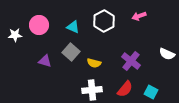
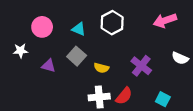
pink arrow: (139, 16) -> (165, 20), moved, size x1.5
white star: (15, 35) -> (20, 51), moved
red semicircle: (125, 89) -> (124, 96), moved

